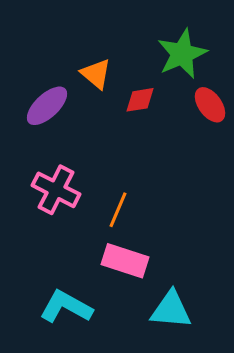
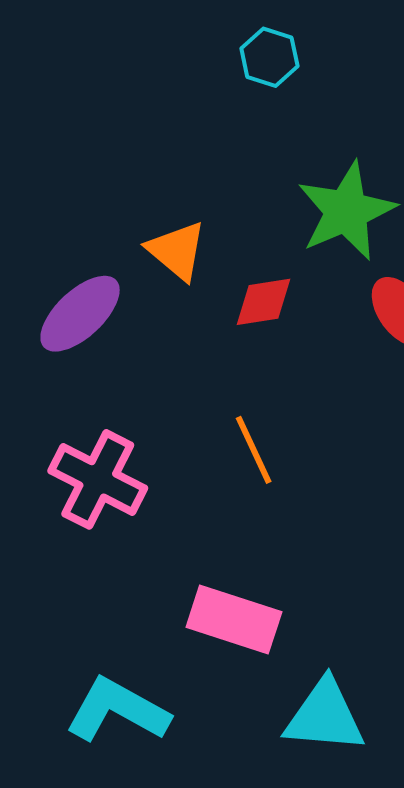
orange line: (118, 210) -> (254, 450), moved, turned -48

